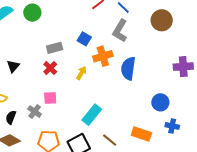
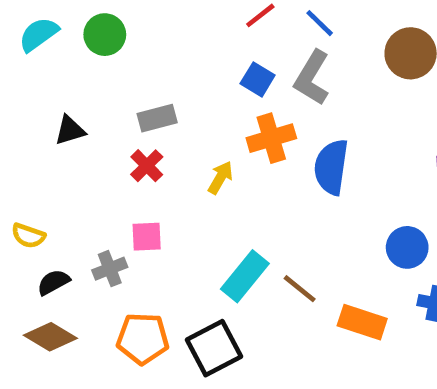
blue square: (84, 39) -> (258, 79), moved
black triangle: (13, 66) -> (70, 130), moved, turned 32
gray cross: (35, 112) -> (110, 269), turned 32
black semicircle: (11, 117) -> (53, 282), turned 40
brown line: (110, 140) -> (300, 289), moved

